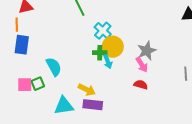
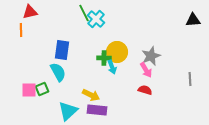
cyan cross: (103, 31) -> (96, 19), moved
blue rectangle: (22, 45) -> (62, 50), moved
cyan triangle: (64, 106) -> (68, 111), turned -35

